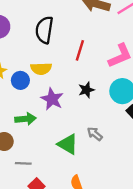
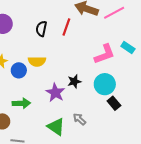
black semicircle: (44, 30) -> (41, 29), size x0.7
red line: (80, 50) -> (66, 27), moved
purple star: (52, 99) -> (55, 93), moved

